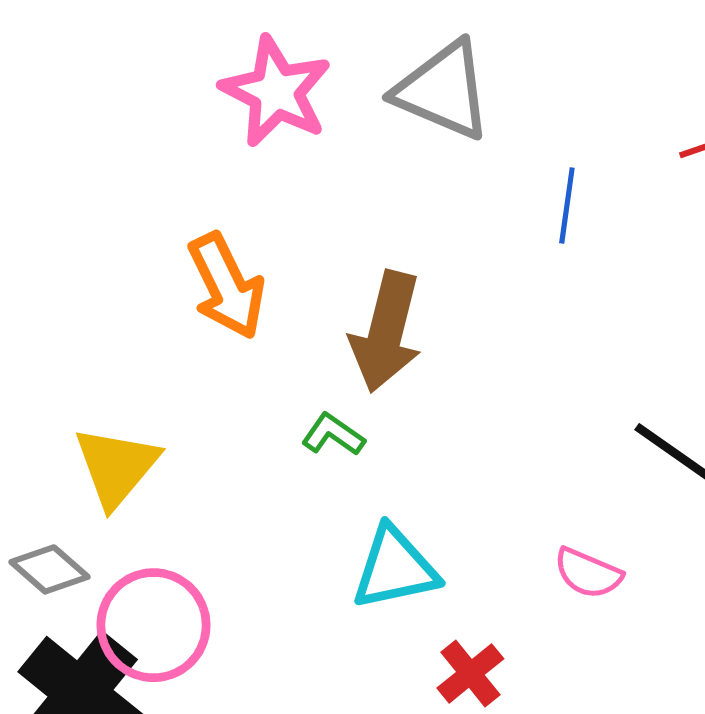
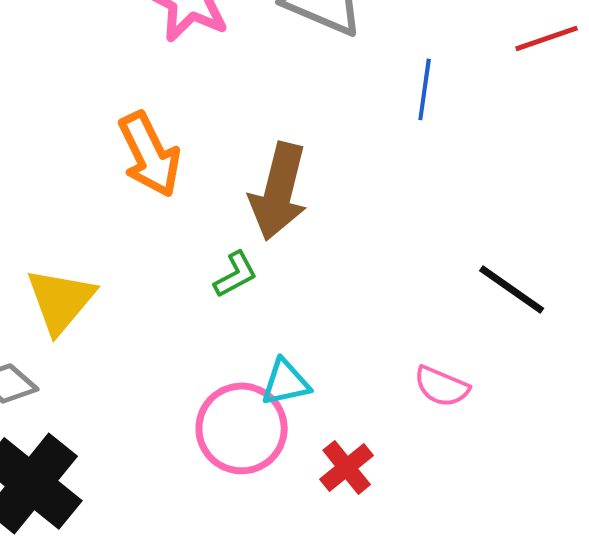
green L-shape: (333, 435) -> (236, 274), turned 117
cyan triangle: (395, 568) -> (286, 382), size x0.7
pink circle: (153, 625) -> (242, 428), moved

